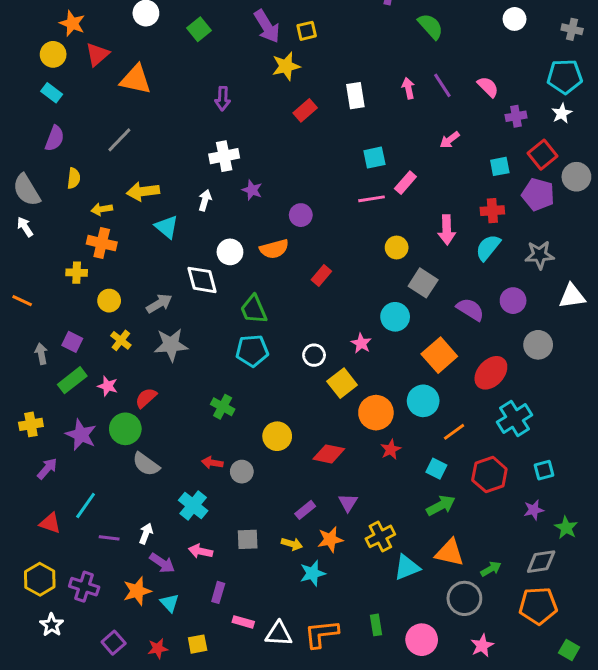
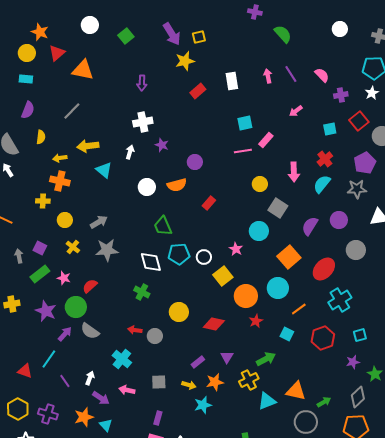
cyan rectangle: (52, 93) -> (26, 79), turned -32
purple pentagon: (538, 194) -> (365, 163), moved, turned 30
red cross: (492, 211) -> (325, 159), turned -35
white diamond: (202, 280) -> (151, 262), moved
purple semicircle: (470, 309) -> (310, 226), turned -90
cyan pentagon: (252, 351) -> (179, 254), moved
purple arrow: (47, 469) -> (65, 334), moved
green arrow: (441, 506) -> (266, 359), moved
purple line: (109, 538) -> (65, 381), turned 48
gray diamond: (541, 562) -> (358, 397), turned -35
purple rectangle: (218, 592) -> (158, 418), moved

